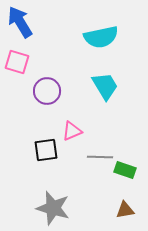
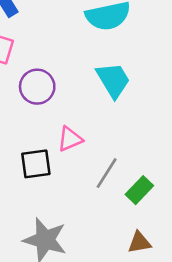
gray line: (100, 157) -> (107, 173), turned -60
green rectangle: (125, 170) -> (139, 190), turned -65

